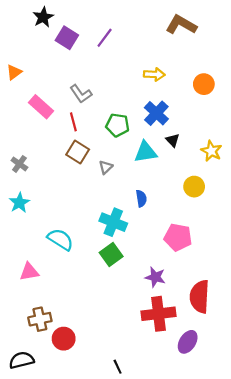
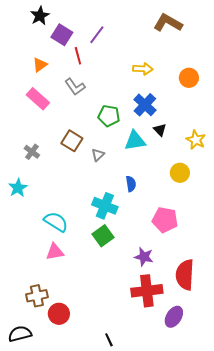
orange triangle: (14, 72) -> (40, 65), moved
red line: (73, 122) -> (78, 56), moved
gray cross: (19, 164) -> (32, 152), moved
pink triangle: (29, 272) -> (55, 252), moved

